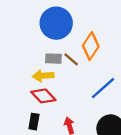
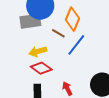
gray rectangle: (53, 59) -> (30, 21), moved, size x1.5
blue line: (103, 88) -> (76, 45), moved

